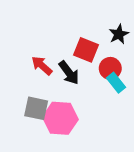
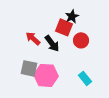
black star: (119, 34) -> (72, 16), moved
cyan rectangle: (116, 83) -> (85, 78), moved

